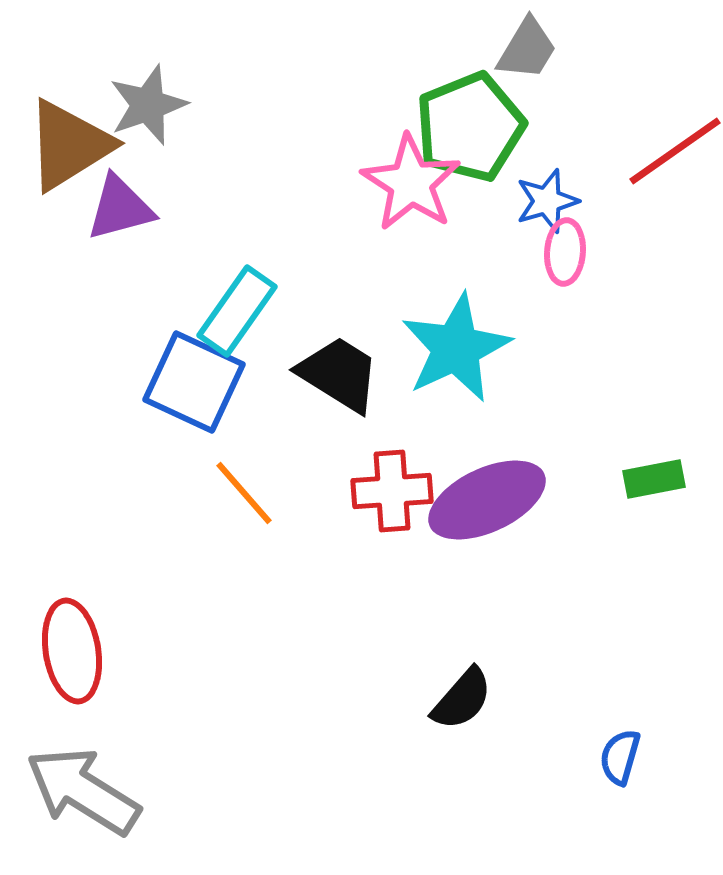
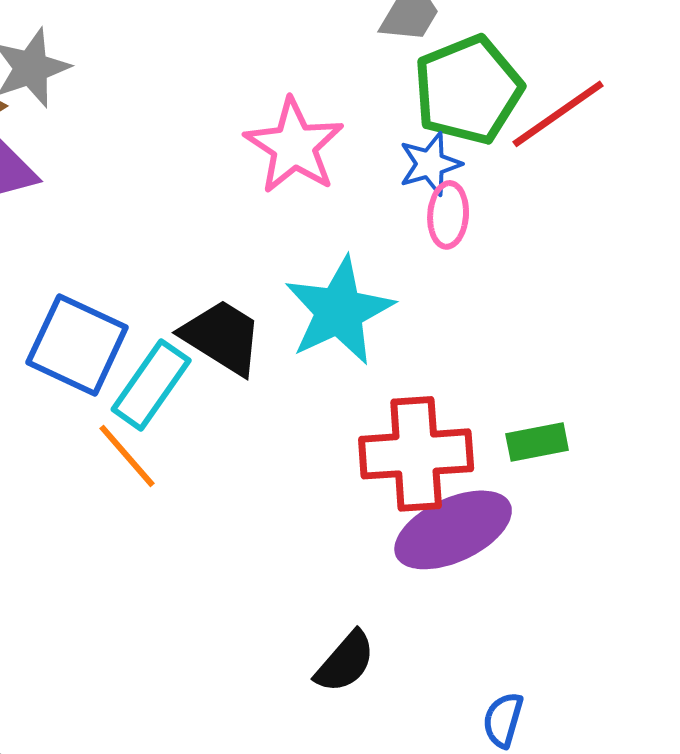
green pentagon: (470, 127) -> (468, 90), moved
cyan rectangle: (237, 311) -> (151, 385), moved
red cross: (392, 491) -> (416, 454), moved, size x1.4
purple ellipse: (487, 500) -> (453, 530), moved

